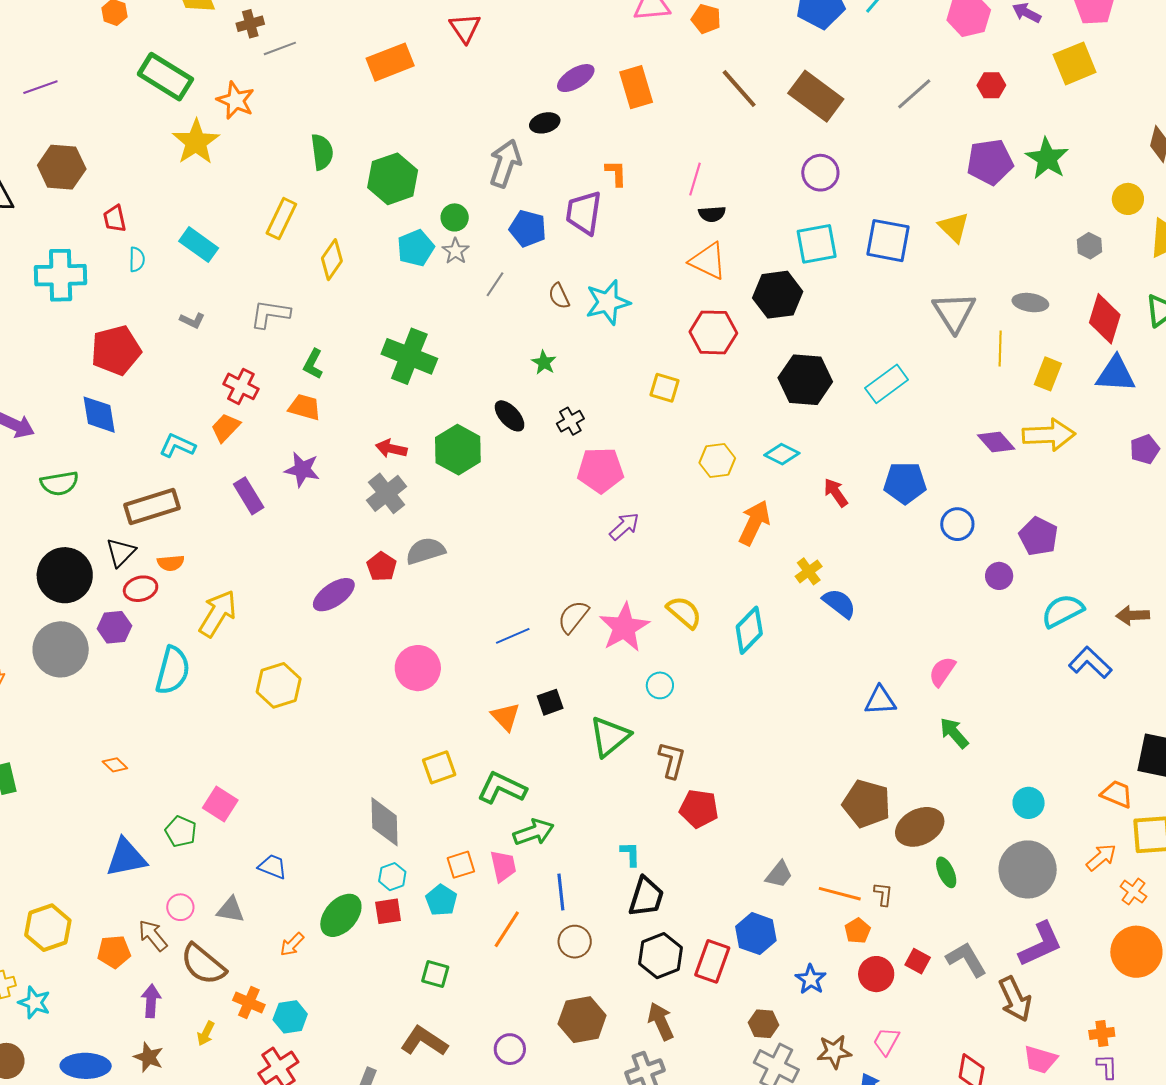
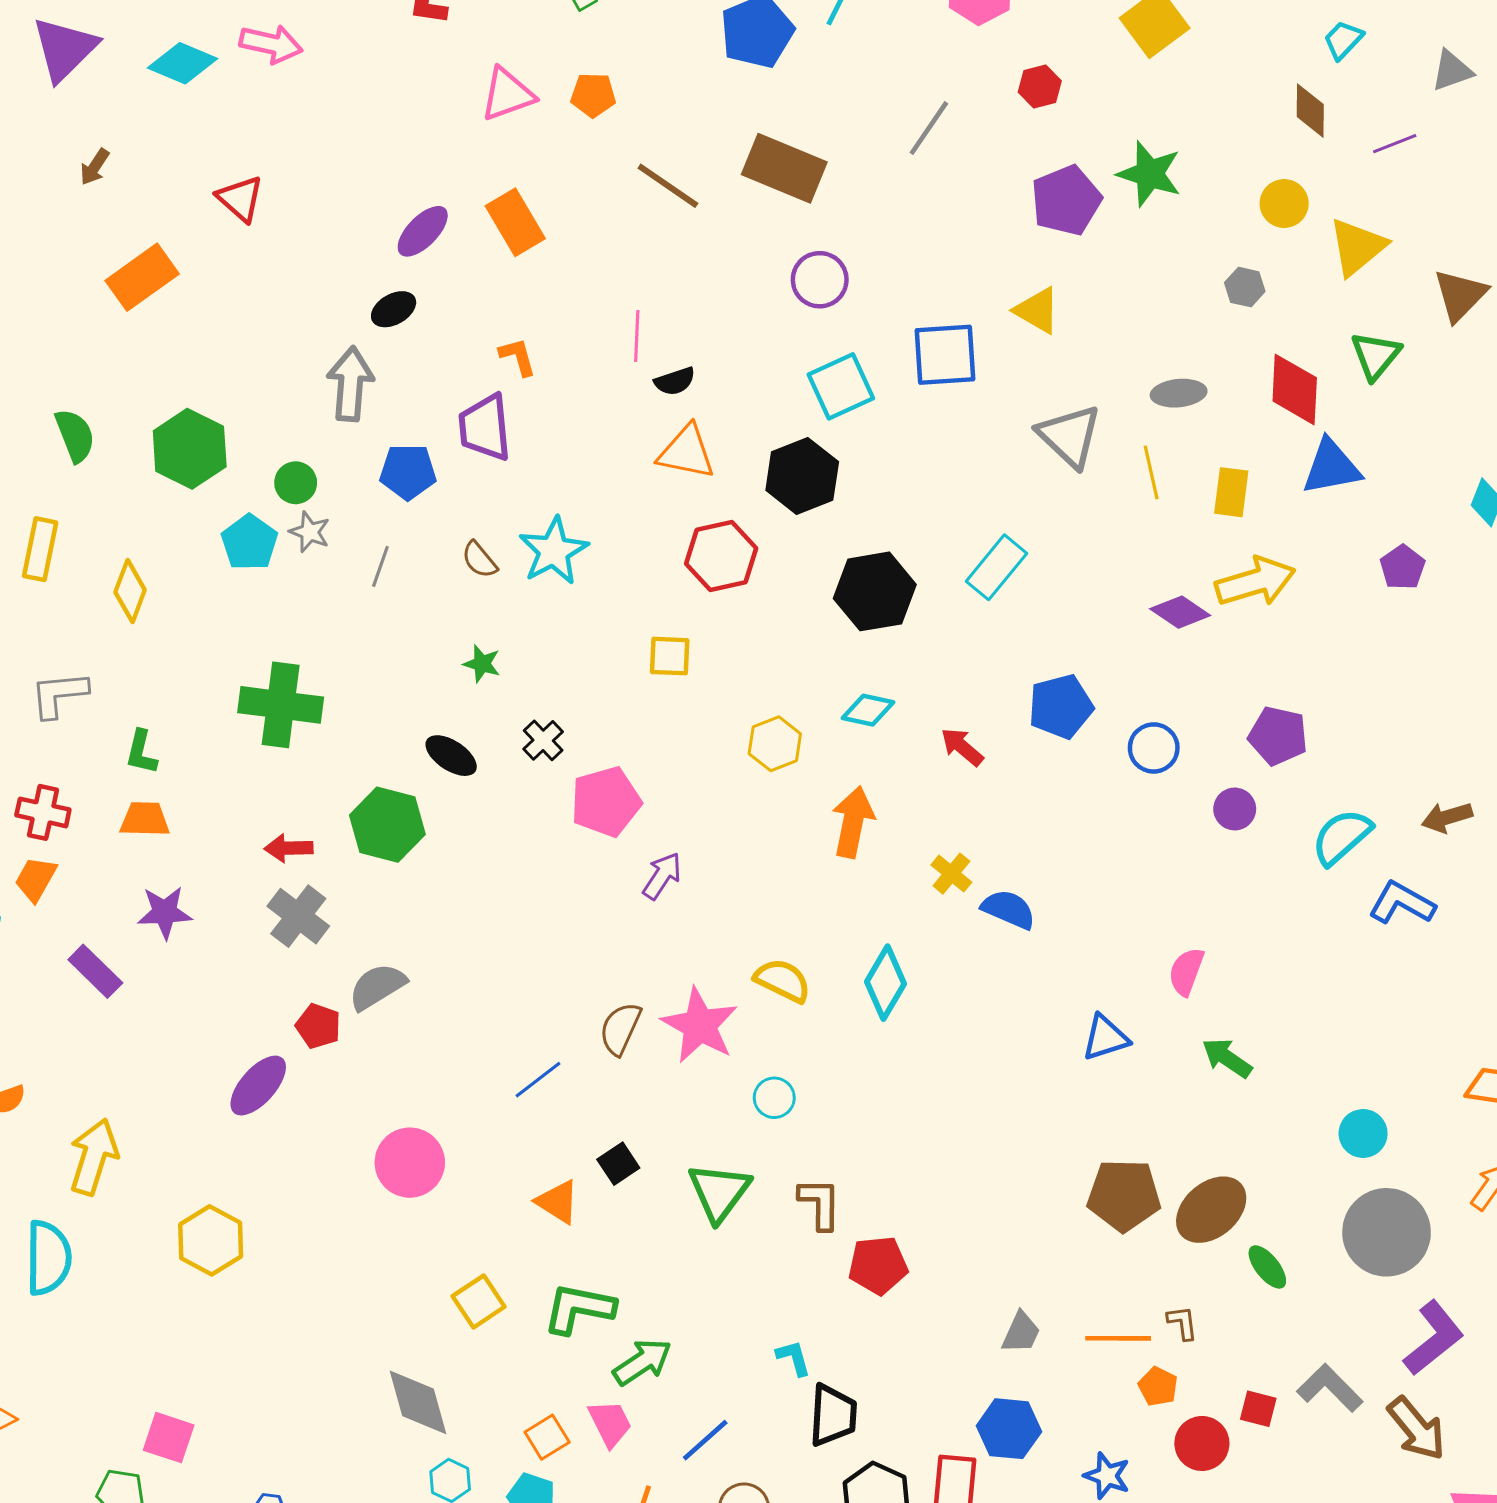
blue line: (561, 892) -> (705, 1440), turned 69

